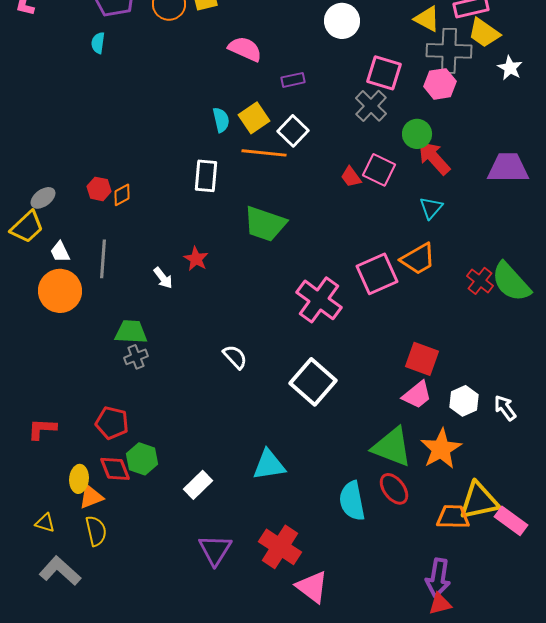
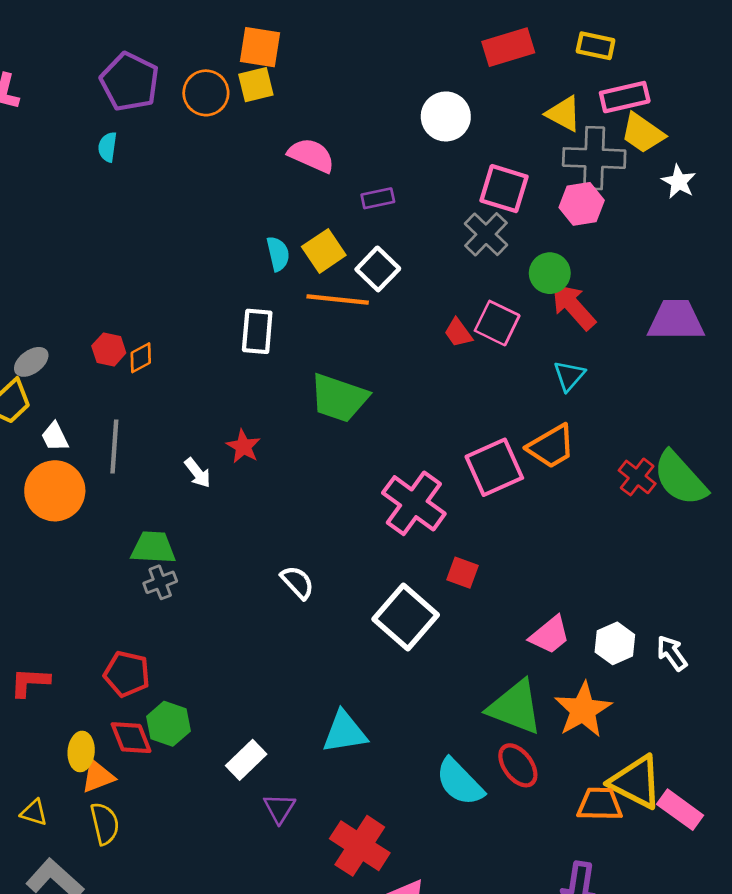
red square: (422, 359) -> (462, 573), moved, size x0.7
cyan semicircle: (352, 501) -> (460, 782), turned -33
yellow triangle: (479, 501) -> (636, 782), turned 39
purple triangle: (215, 550) -> (279, 808), moved, size x0.7

